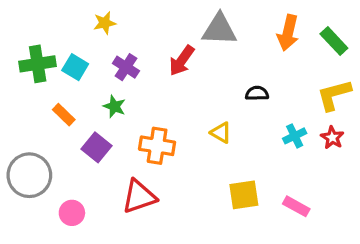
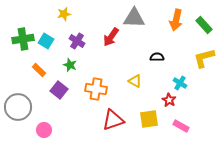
cyan cross: (295, 136) -> (180, 83), turned -32
red star: (332, 138) -> (169, 100), moved
red triangle: (139, 197) -> (113, 120), moved

